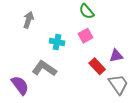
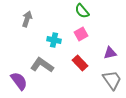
red rectangle: (97, 66) -> (80, 63), moved

